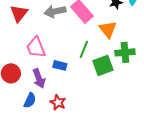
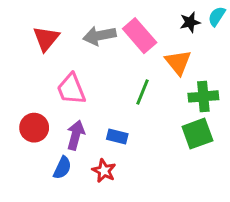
blue rectangle: (60, 65) -> (117, 137), moved
green square: (103, 65) -> (197, 134), moved
purple arrow: (39, 78) -> (76, 135), turned -144

